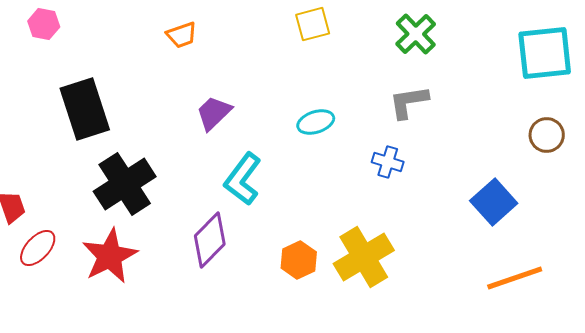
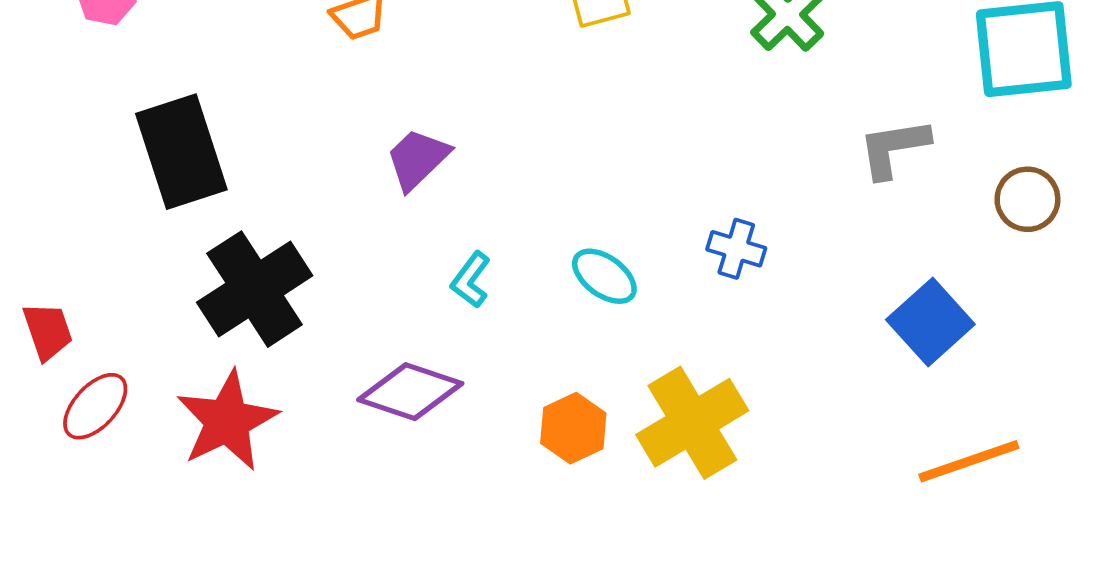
gray L-shape: (409, 102) -> (894, 148), moved
cyan ellipse: (316, 122) -> (604, 276), moved, turned 54
cyan L-shape: (243, 179) -> (471, 280), size x0.6
purple diamond: (210, 240) -> (410, 392), turned 64

